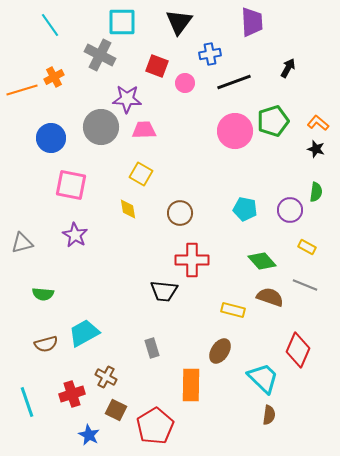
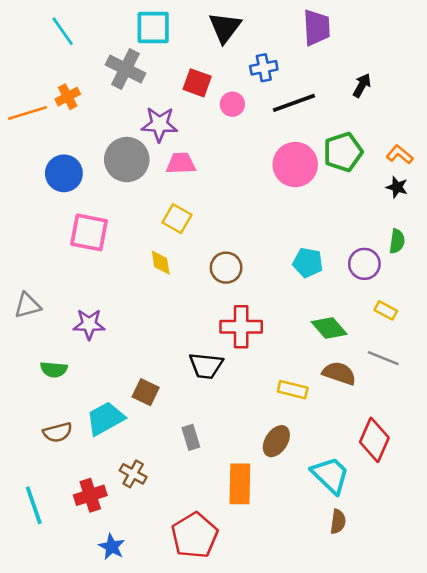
purple star: (75, 235) -> (89, 324), moved, turned -30
brown square: (116, 410) -> (146, 392), moved

